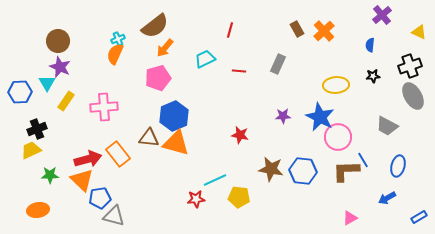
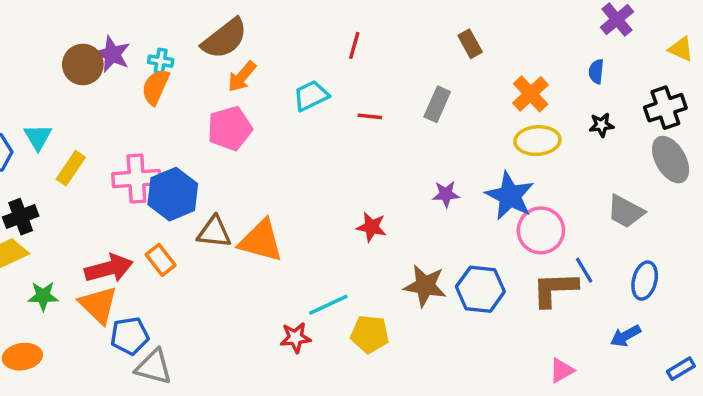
orange cross: (324, 31) -> (531, 94), moved
cyan cross: (118, 39) -> (161, 61), turned 32
brown circle: (58, 41) -> (83, 64), moved
purple star: (60, 67) -> (112, 54), moved
blue hexagon: (174, 116) -> (173, 194), moved
orange rectangle: (118, 154) -> (161, 260), size x0.7

